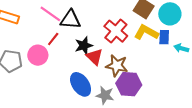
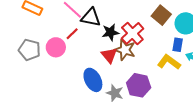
yellow L-shape: (146, 32) -> (169, 62), moved
black star: (84, 46) -> (110, 32), moved
brown star: (117, 66) -> (125, 50), moved

